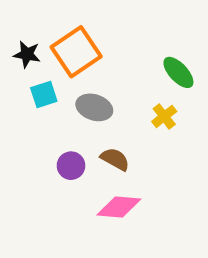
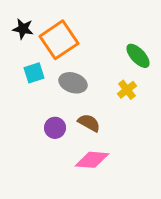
black star: (27, 54) -> (23, 29), moved

